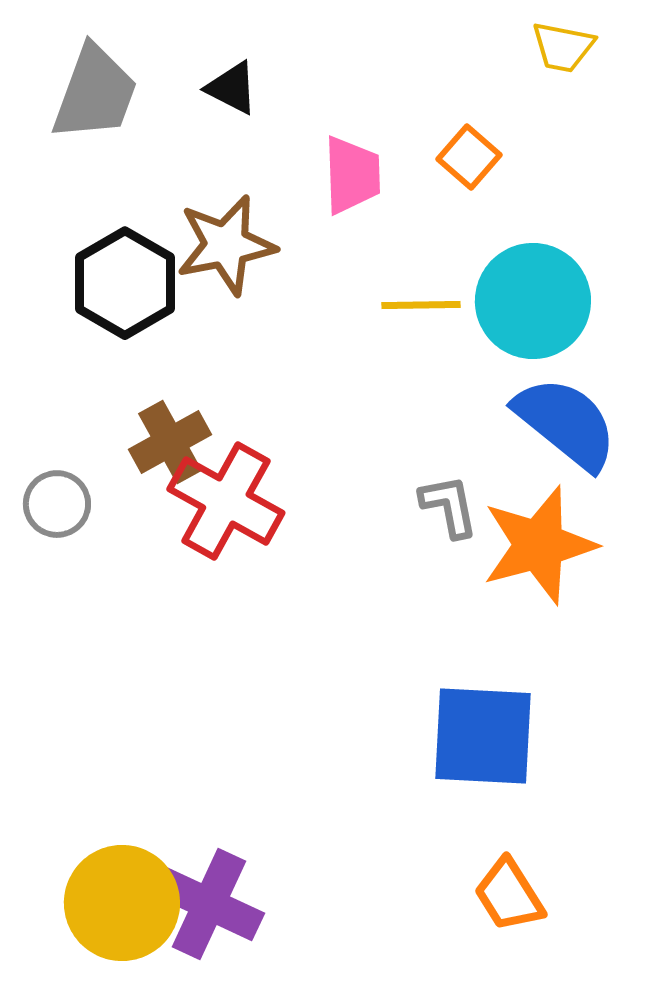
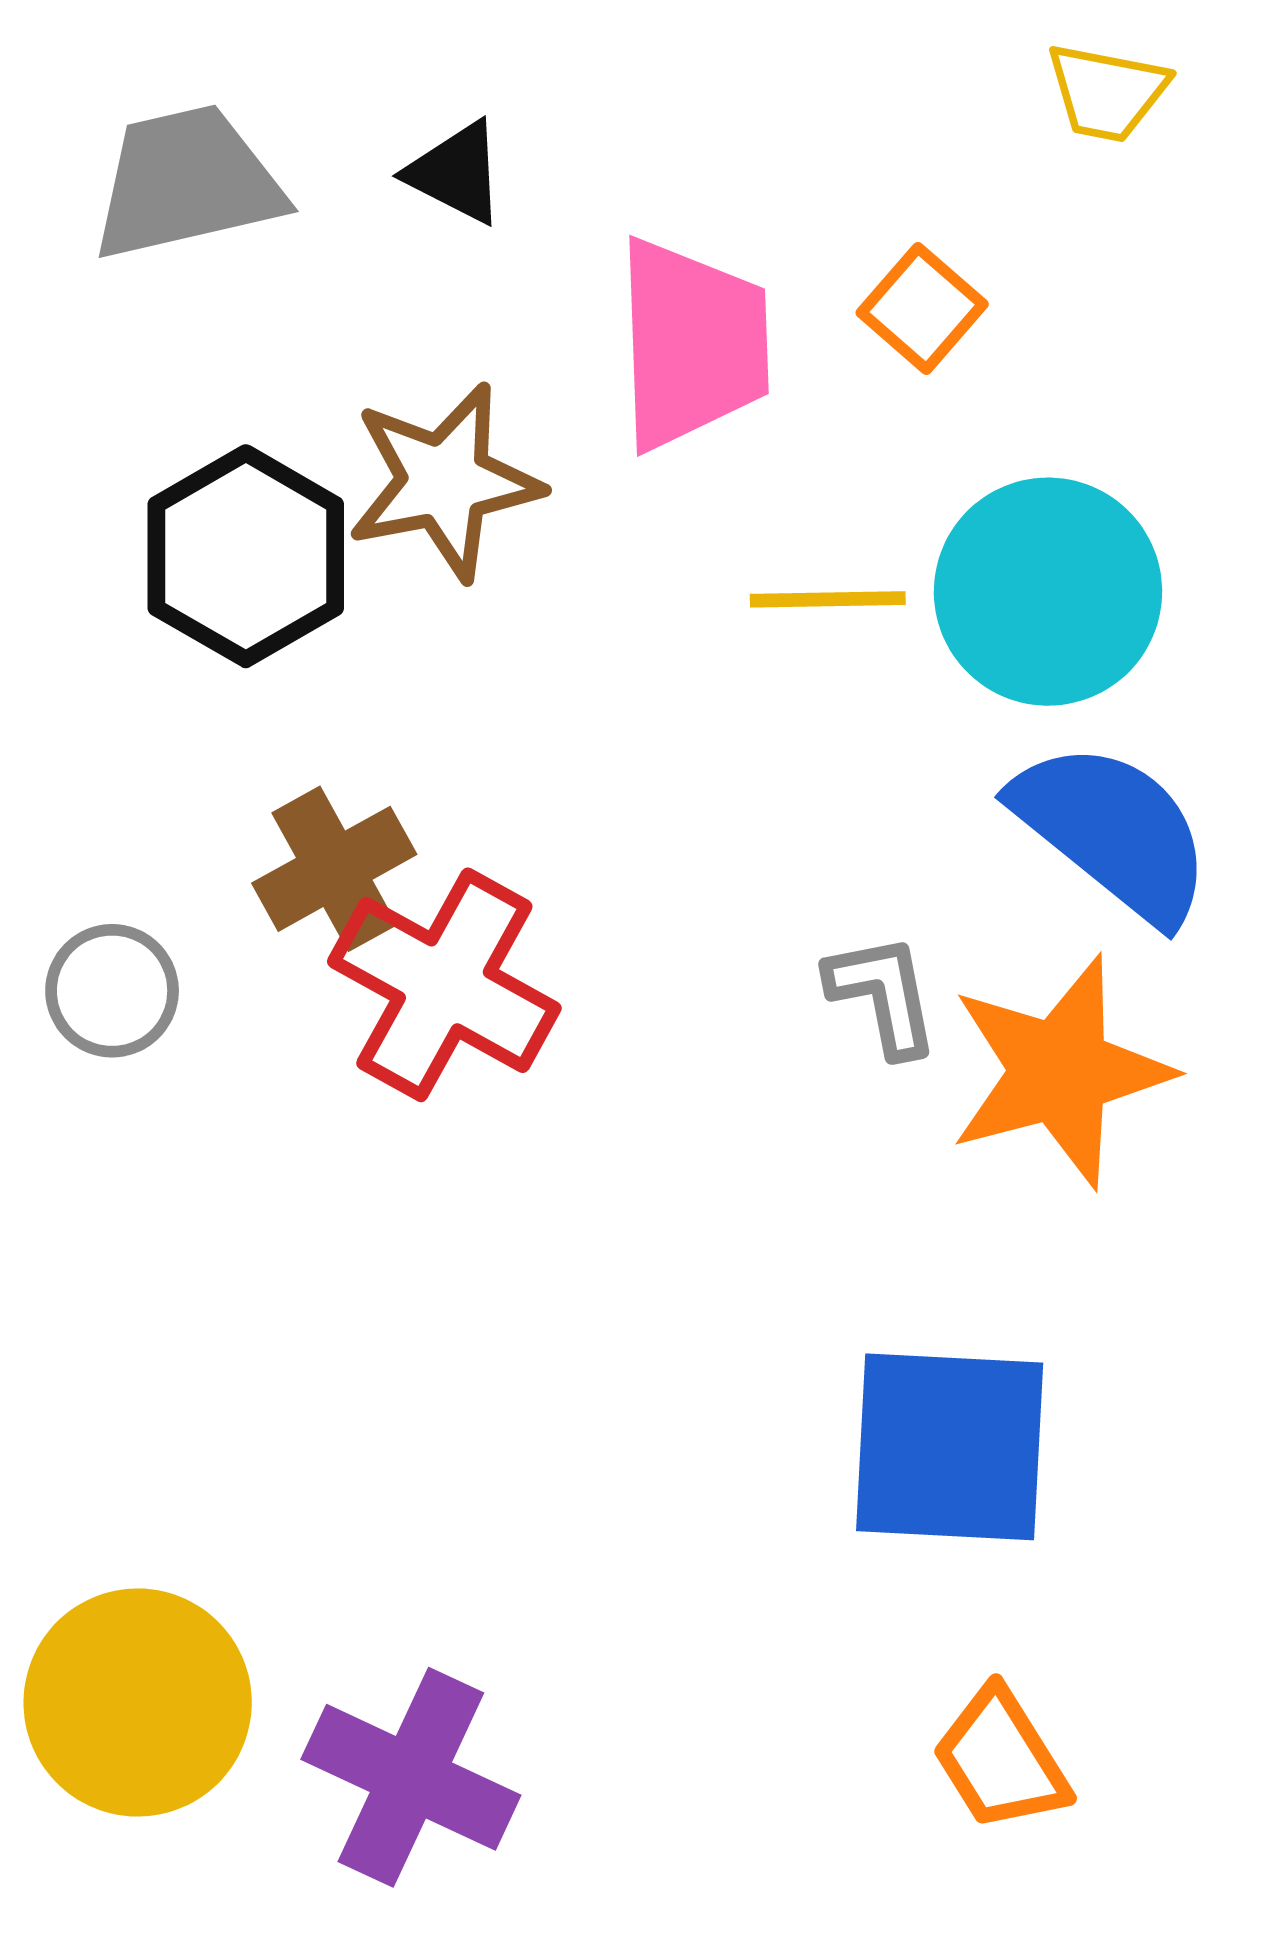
gray trapezoid: (95, 93) -> (187, 183), turned -123
pink trapezoid: (352, 175) -> (692, 344), size x1.4
yellow circle: (122, 903) -> (138, 1703), moved

